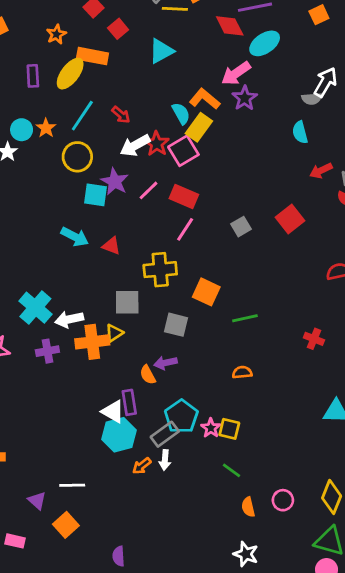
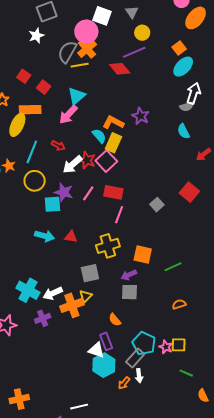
cyan ellipse: (265, 43) -> (183, 67), moved
pink arrow: (236, 73) -> (68, 115), moved
gray square: (176, 325) -> (130, 292), moved
purple arrow: (166, 363) -> (129, 275), moved

